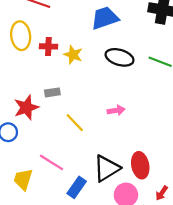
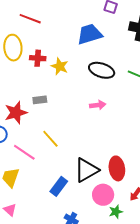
pink arrow: (116, 110) -> (98, 105), moved
yellow line: (75, 123) -> (50, 139), moved
pink line: (52, 162) -> (24, 152), moved

